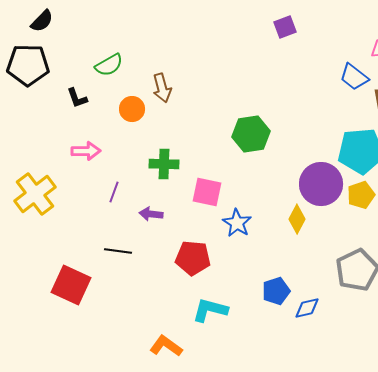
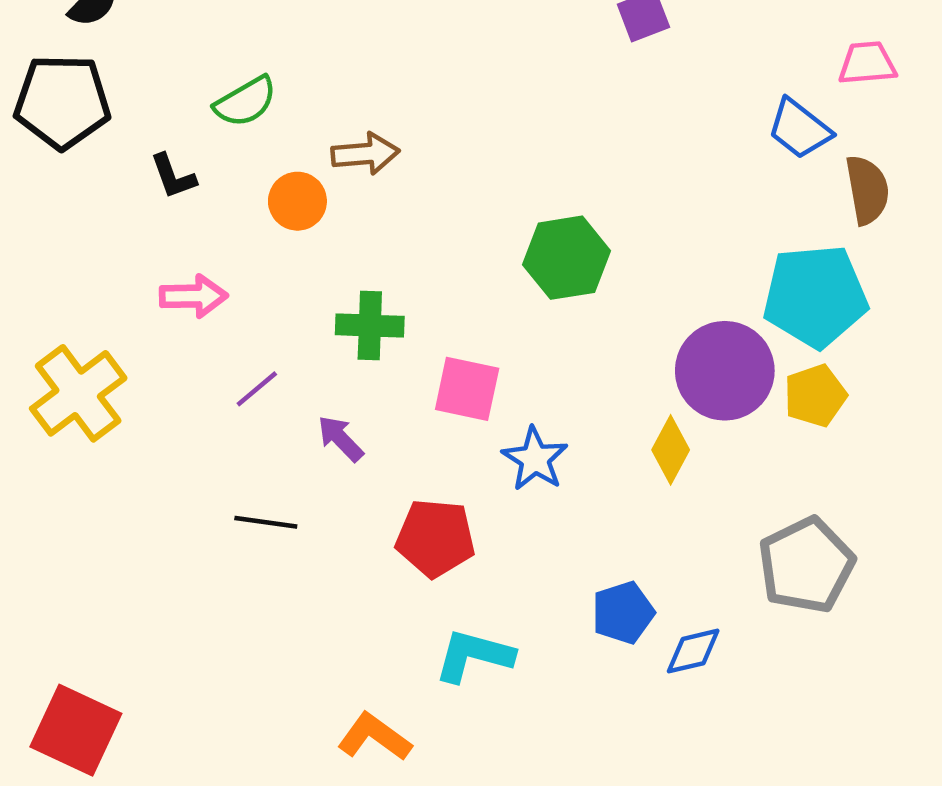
brown arrow: (162, 88) -> (365, 154), turned -80
purple line: (114, 192) -> (257, 389), turned 30
purple arrow: (151, 214) -> (340, 439), turned 40
red square: (71, 285) -> (76, 730), moved

